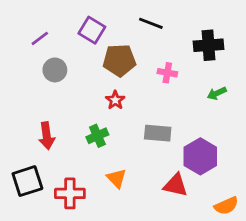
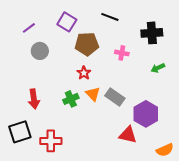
gray rectangle: (158, 133) -> (115, 97), turned 30
orange triangle: (117, 178) -> (93, 94), moved

